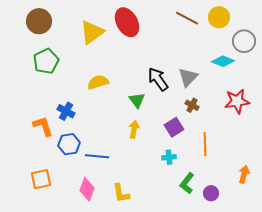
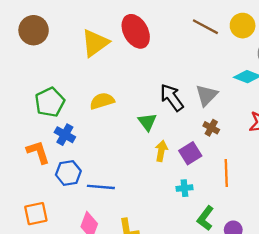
green pentagon: (46, 61) -> (50, 102), moved
yellow arrow: (134, 129) -> (161, 151), moved

